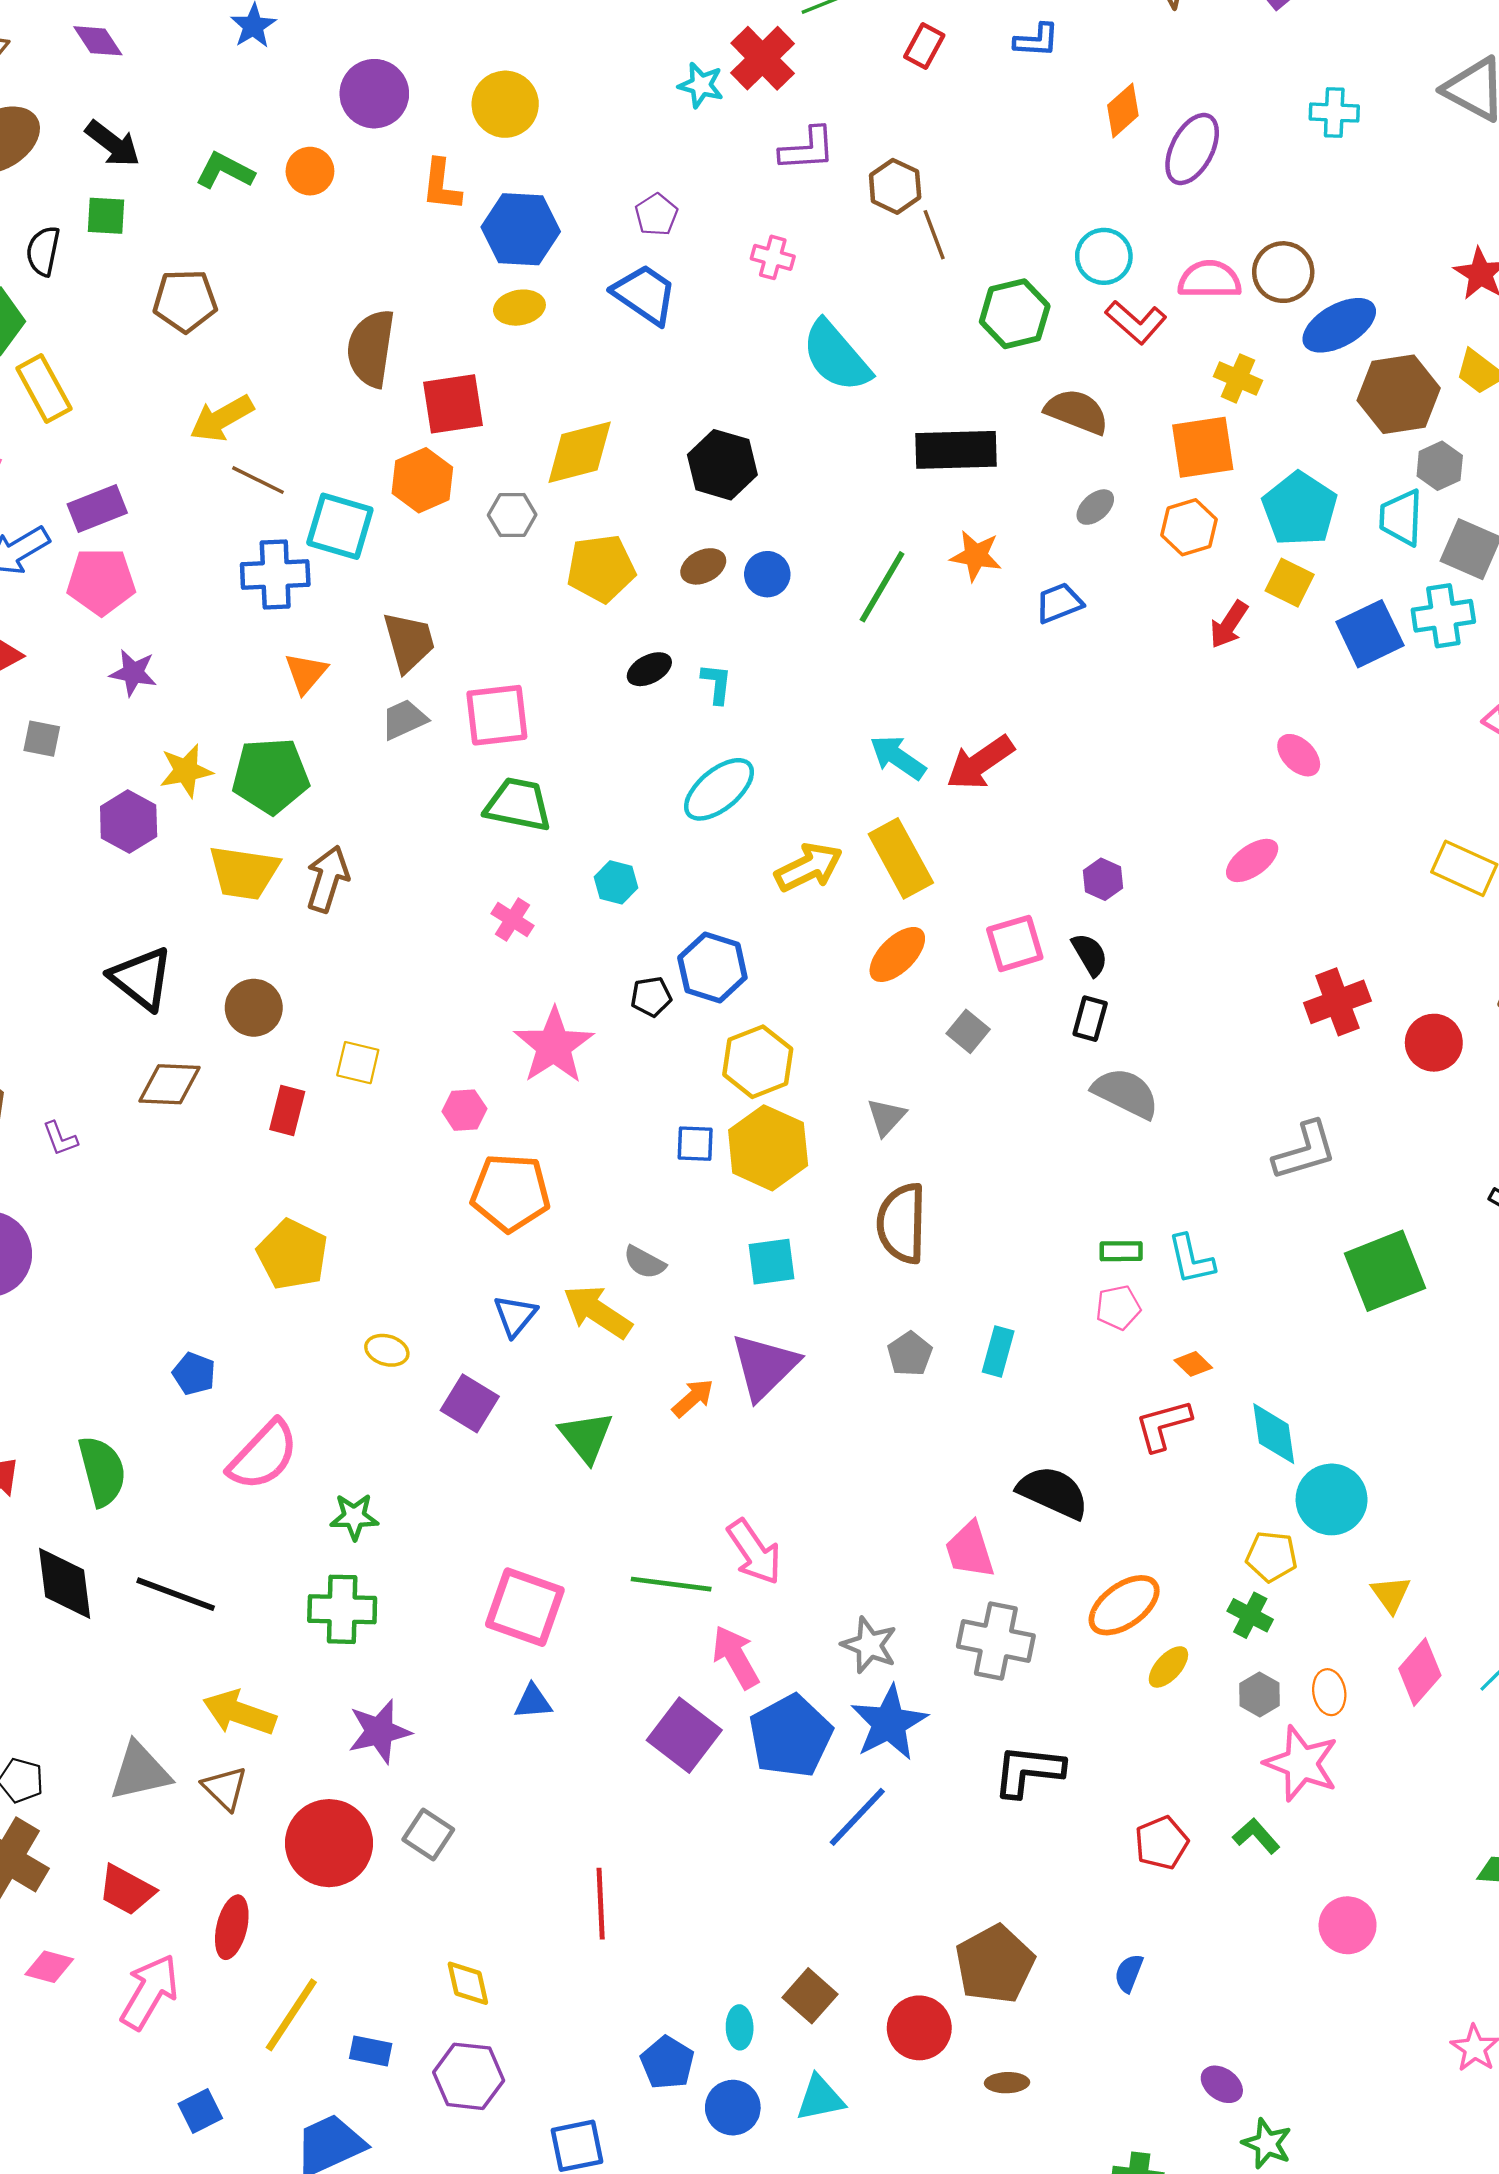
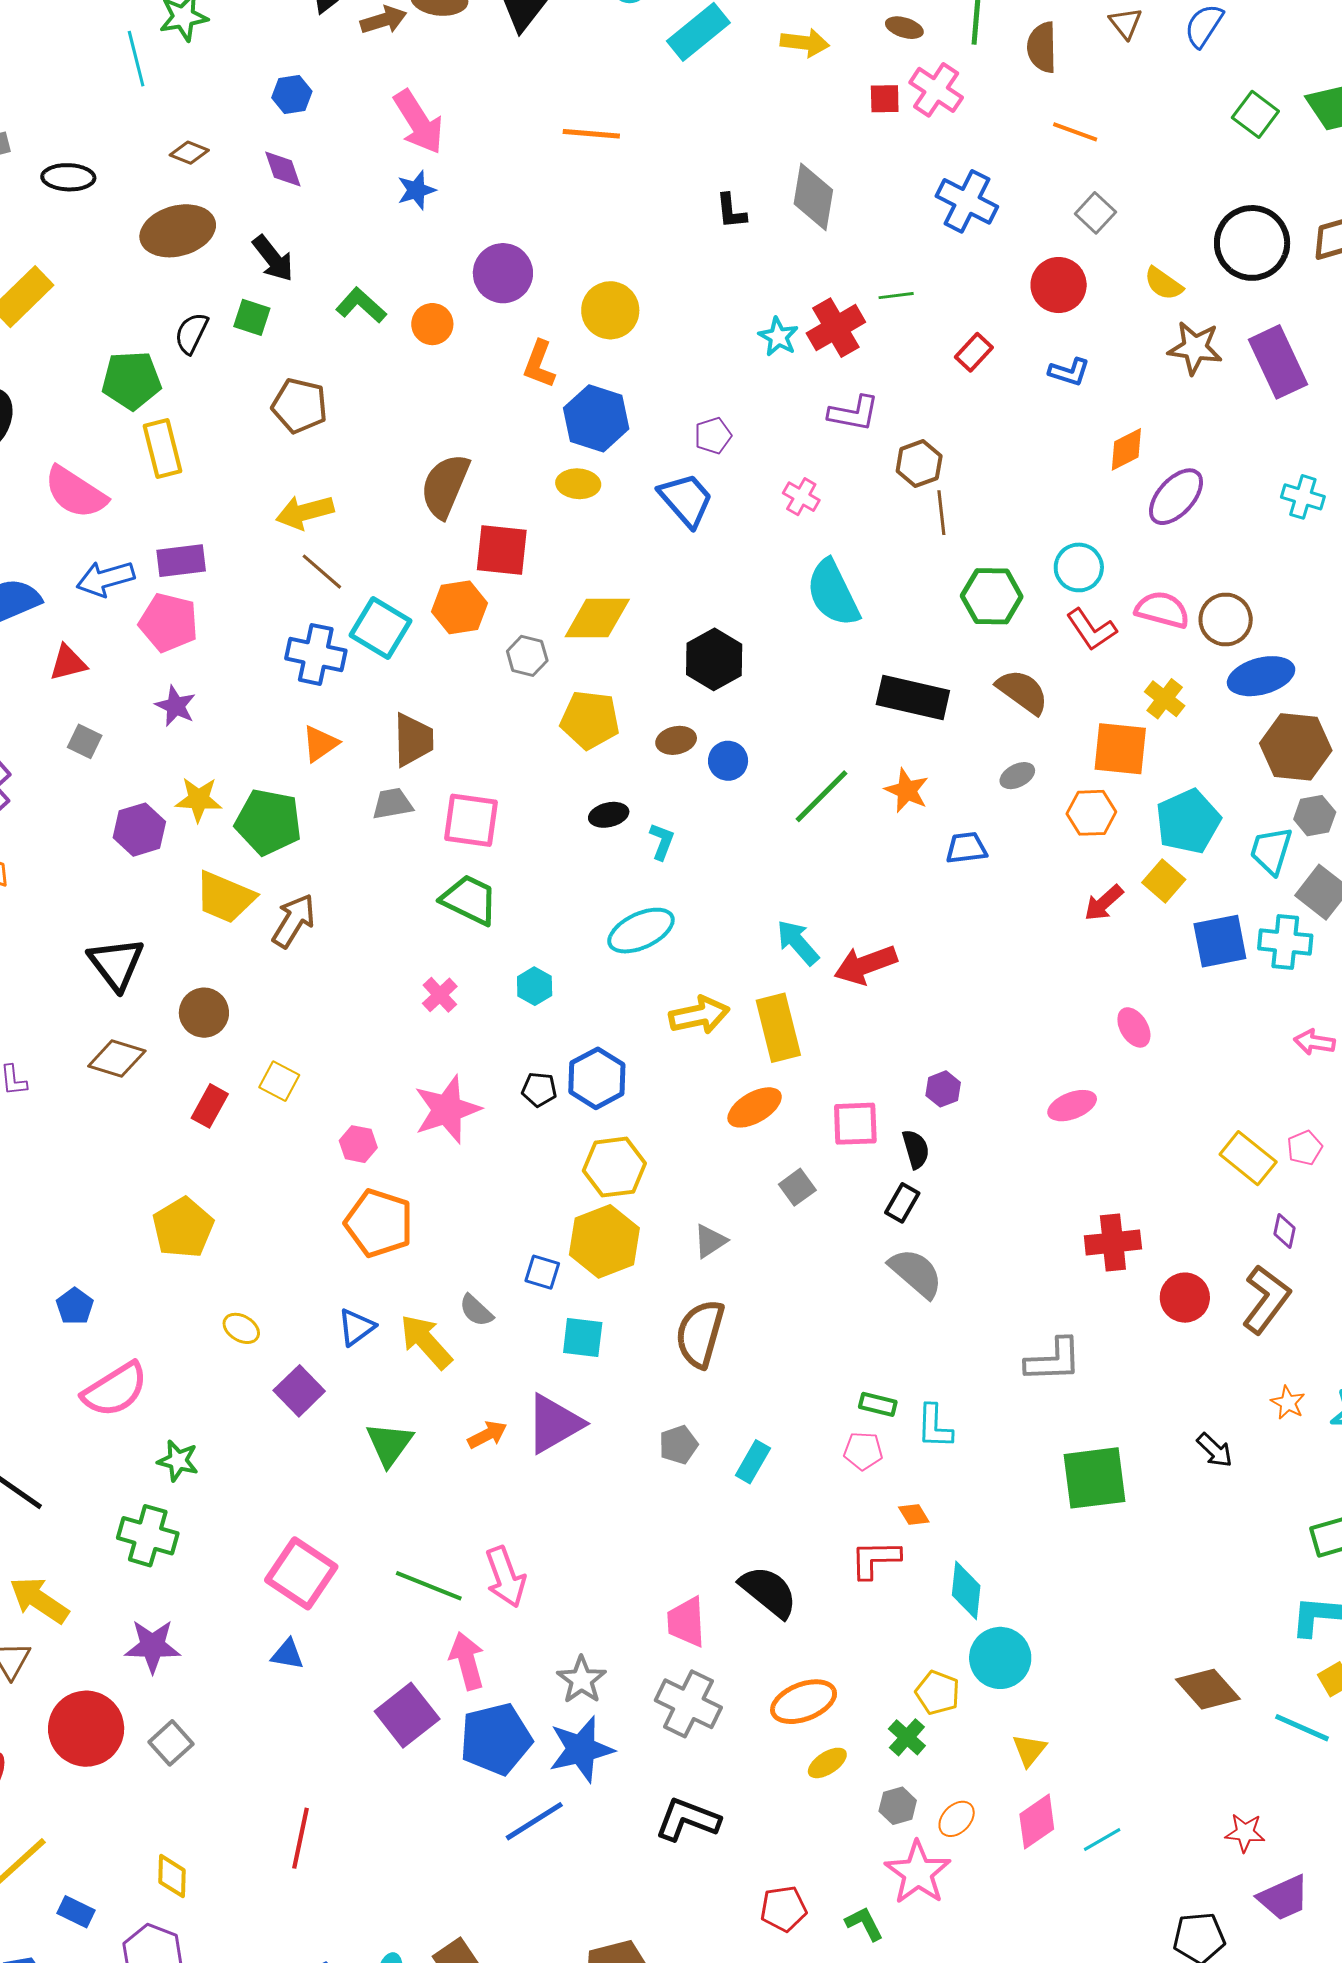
blue square: (695, 1144) -> (542, 1272), moved
orange ellipse: (1329, 1692) -> (957, 1819), turned 39

